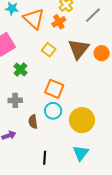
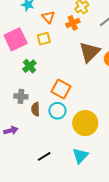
orange triangle: (34, 19) -> (48, 17), size x0.6
yellow square: (49, 50) -> (44, 39), moved, turned 32
brown semicircle: (33, 122) -> (36, 109), moved
black line: (45, 158) -> (44, 156), turned 48

